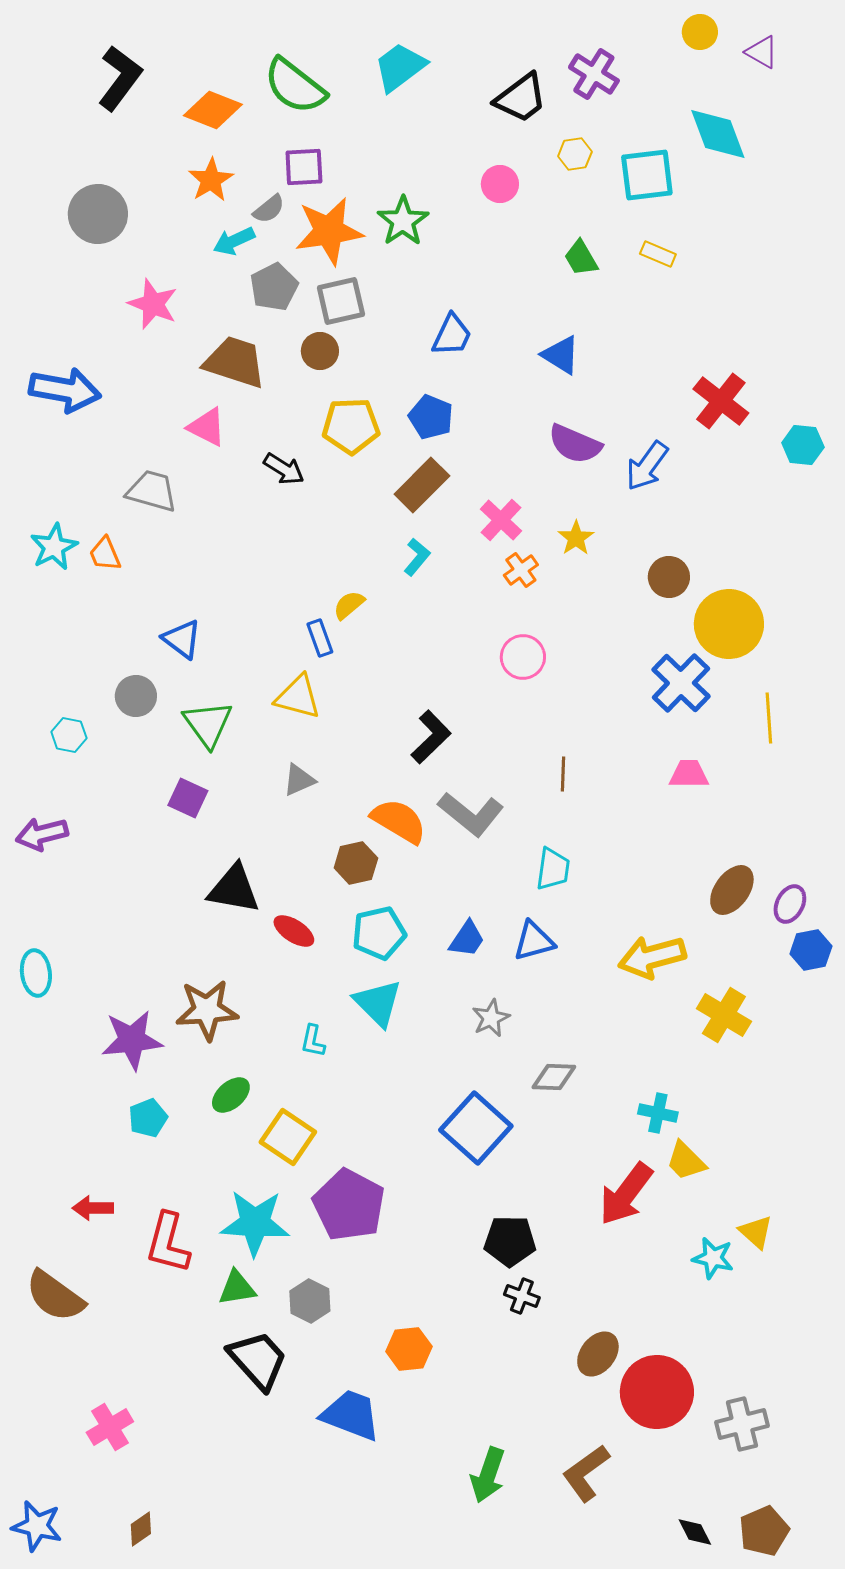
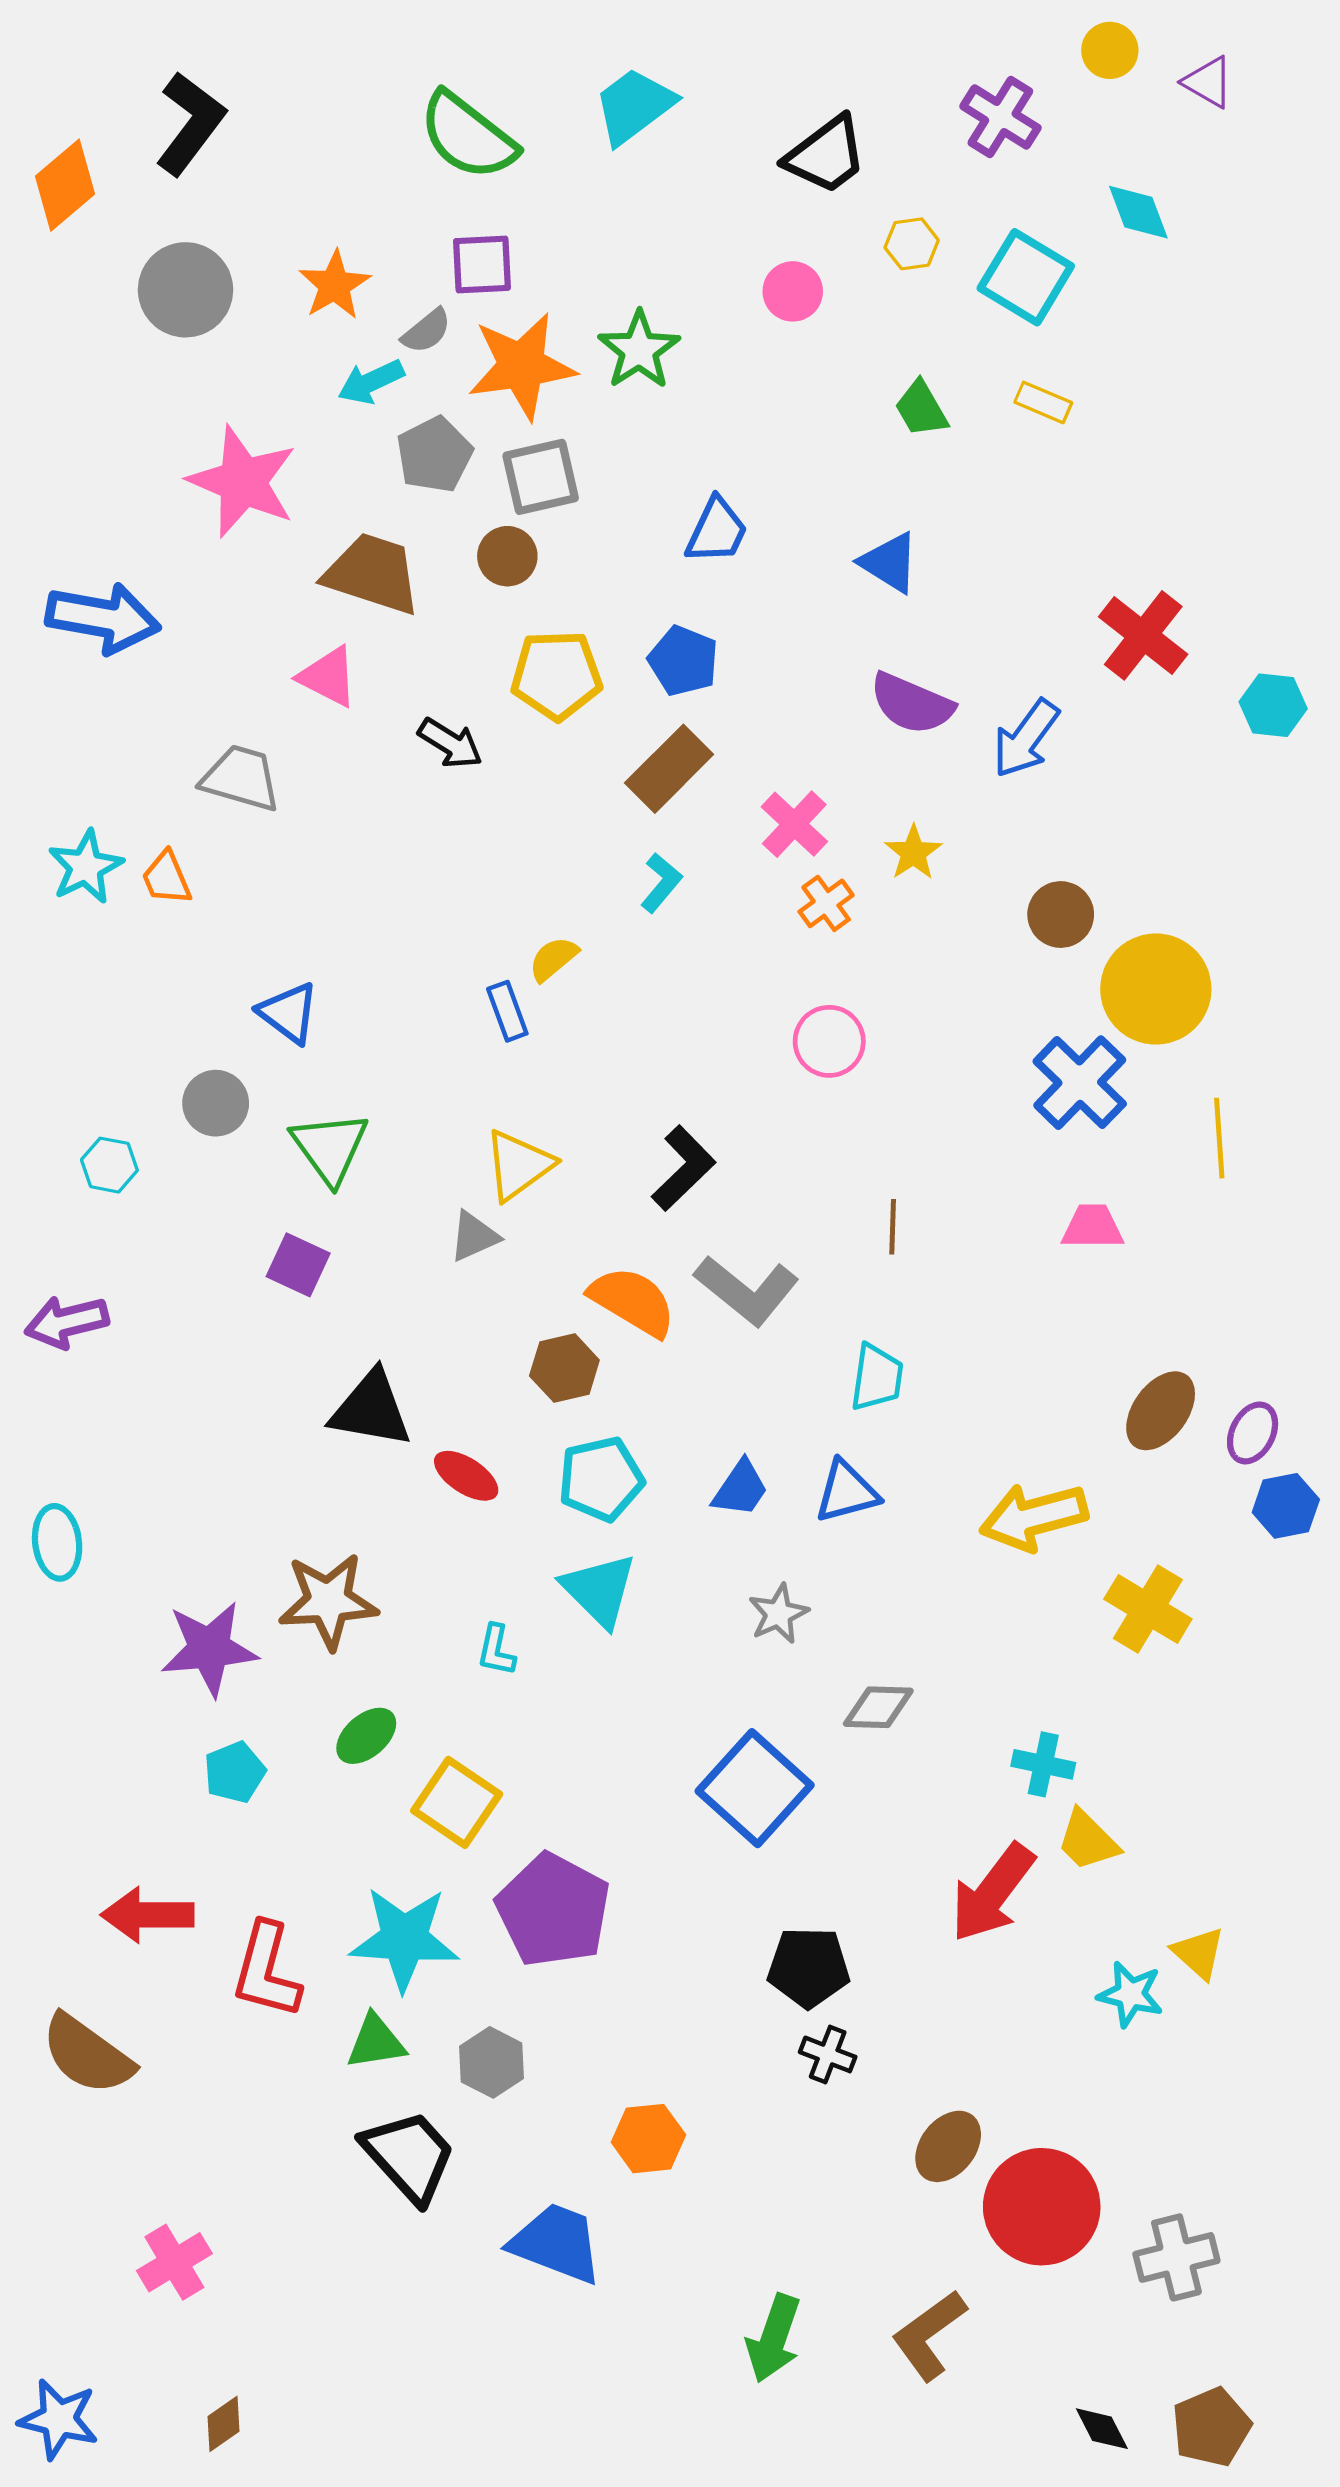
purple cross: (594, 74) -> (1000, 117), moved
orange diamond: (213, 110) -> (65, 185), moved, turned -62
cyan diamond: (718, 134) -> (1138, 212), size x0.7
cyan square: (647, 175) -> (1026, 277), turned 38
gray circle: (98, 214) -> (186, 290), moved
pink star: (153, 304) -> (243, 482), size x1.4
yellow triangle: (298, 697) -> (518, 1165), moved, turned -51
red arrow: (93, 1208) -> (147, 1915), size x1.4

